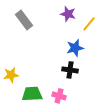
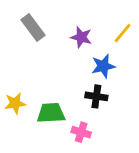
purple star: (68, 14) -> (81, 37), moved
green trapezoid: (32, 94) -> (51, 113), moved

